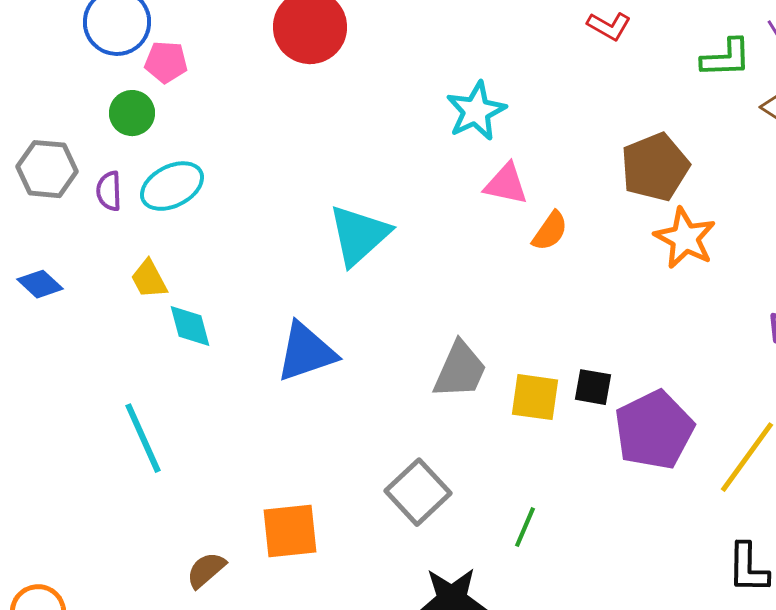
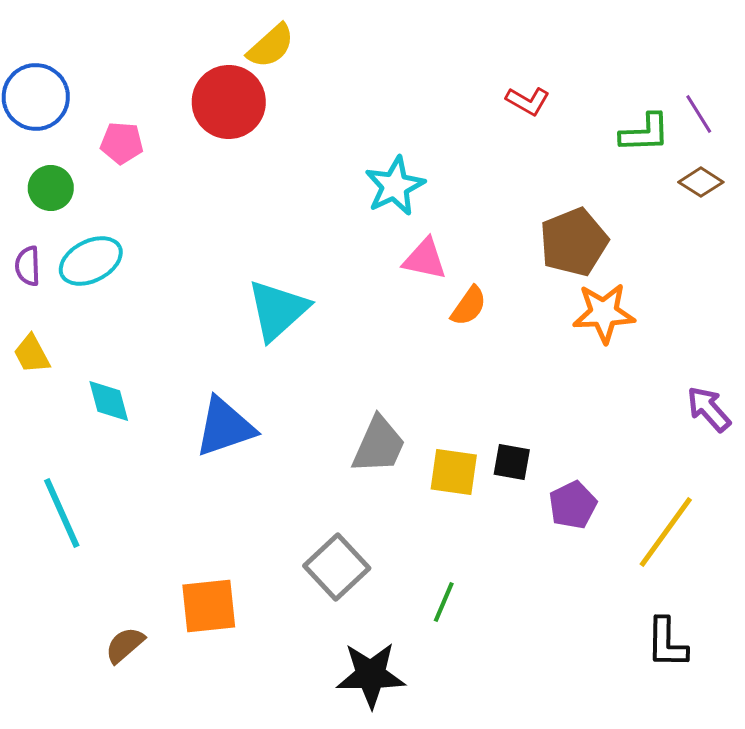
pink pentagon: (166, 62) -> (122, 143), moved
orange star: (685, 238) -> (604, 313), turned -30
yellow trapezoid: (149, 279) -> (32, 354), moved
purple pentagon: (654, 430) -> (573, 505), size x0.6

